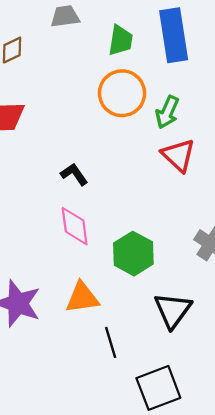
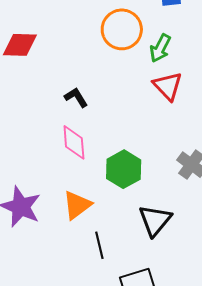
orange triangle: (82, 298) -> (77, 205), turned -32

